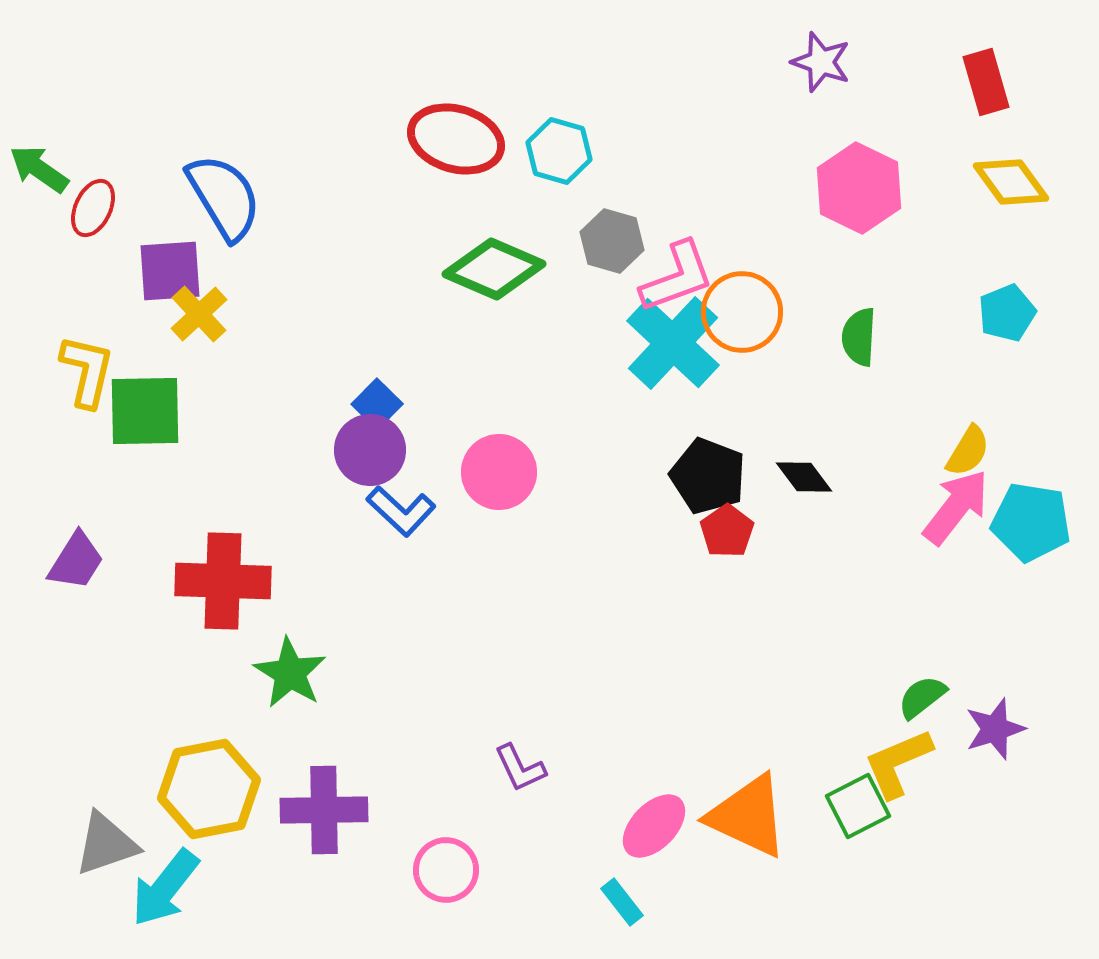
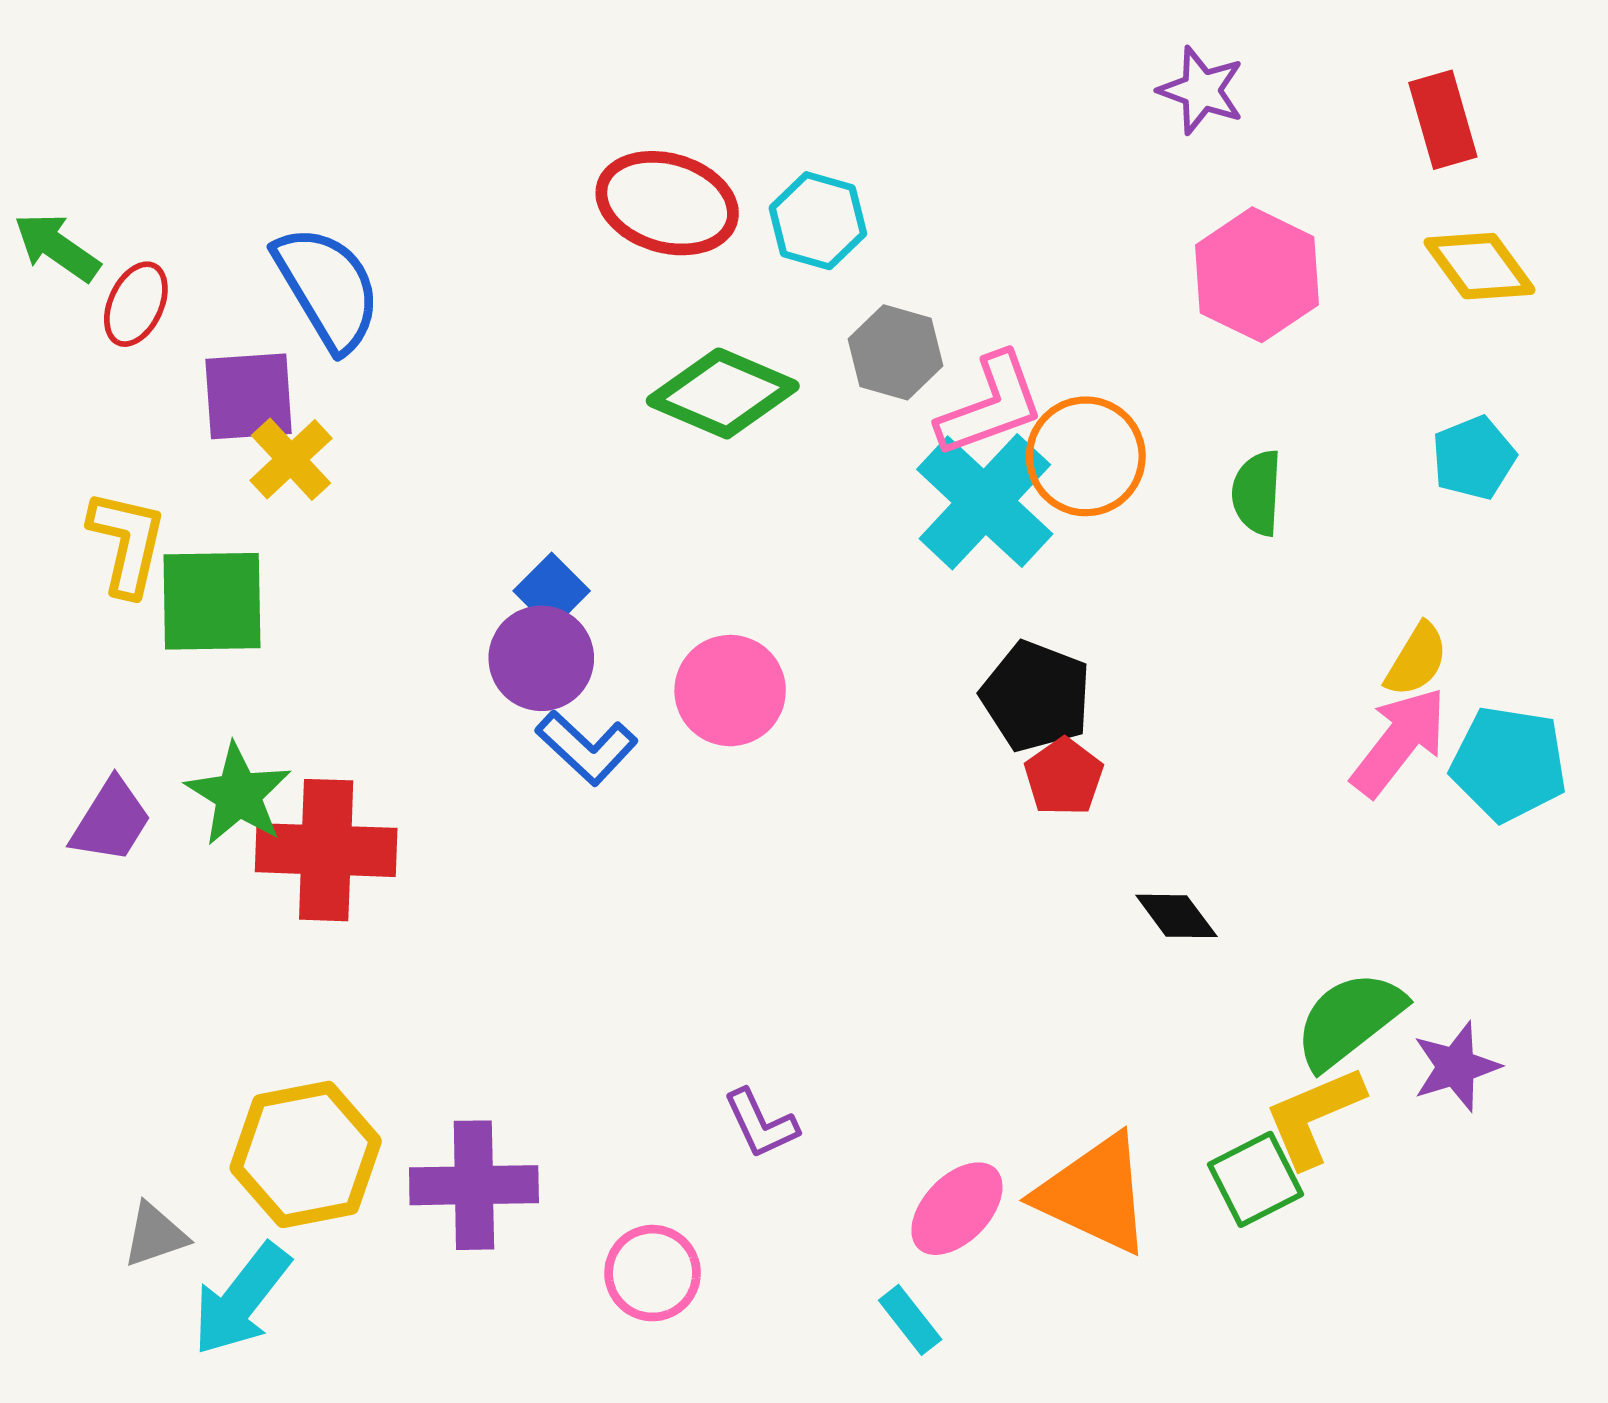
black diamond: (804, 477) -> (1176, 916), moved
green star: (290, 673) -> (238, 794), moved
green semicircle: (922, 697) -> (1349, 1020), size x1.6
gray triangle: (106, 844) -> (155, 1235), size x0.7

